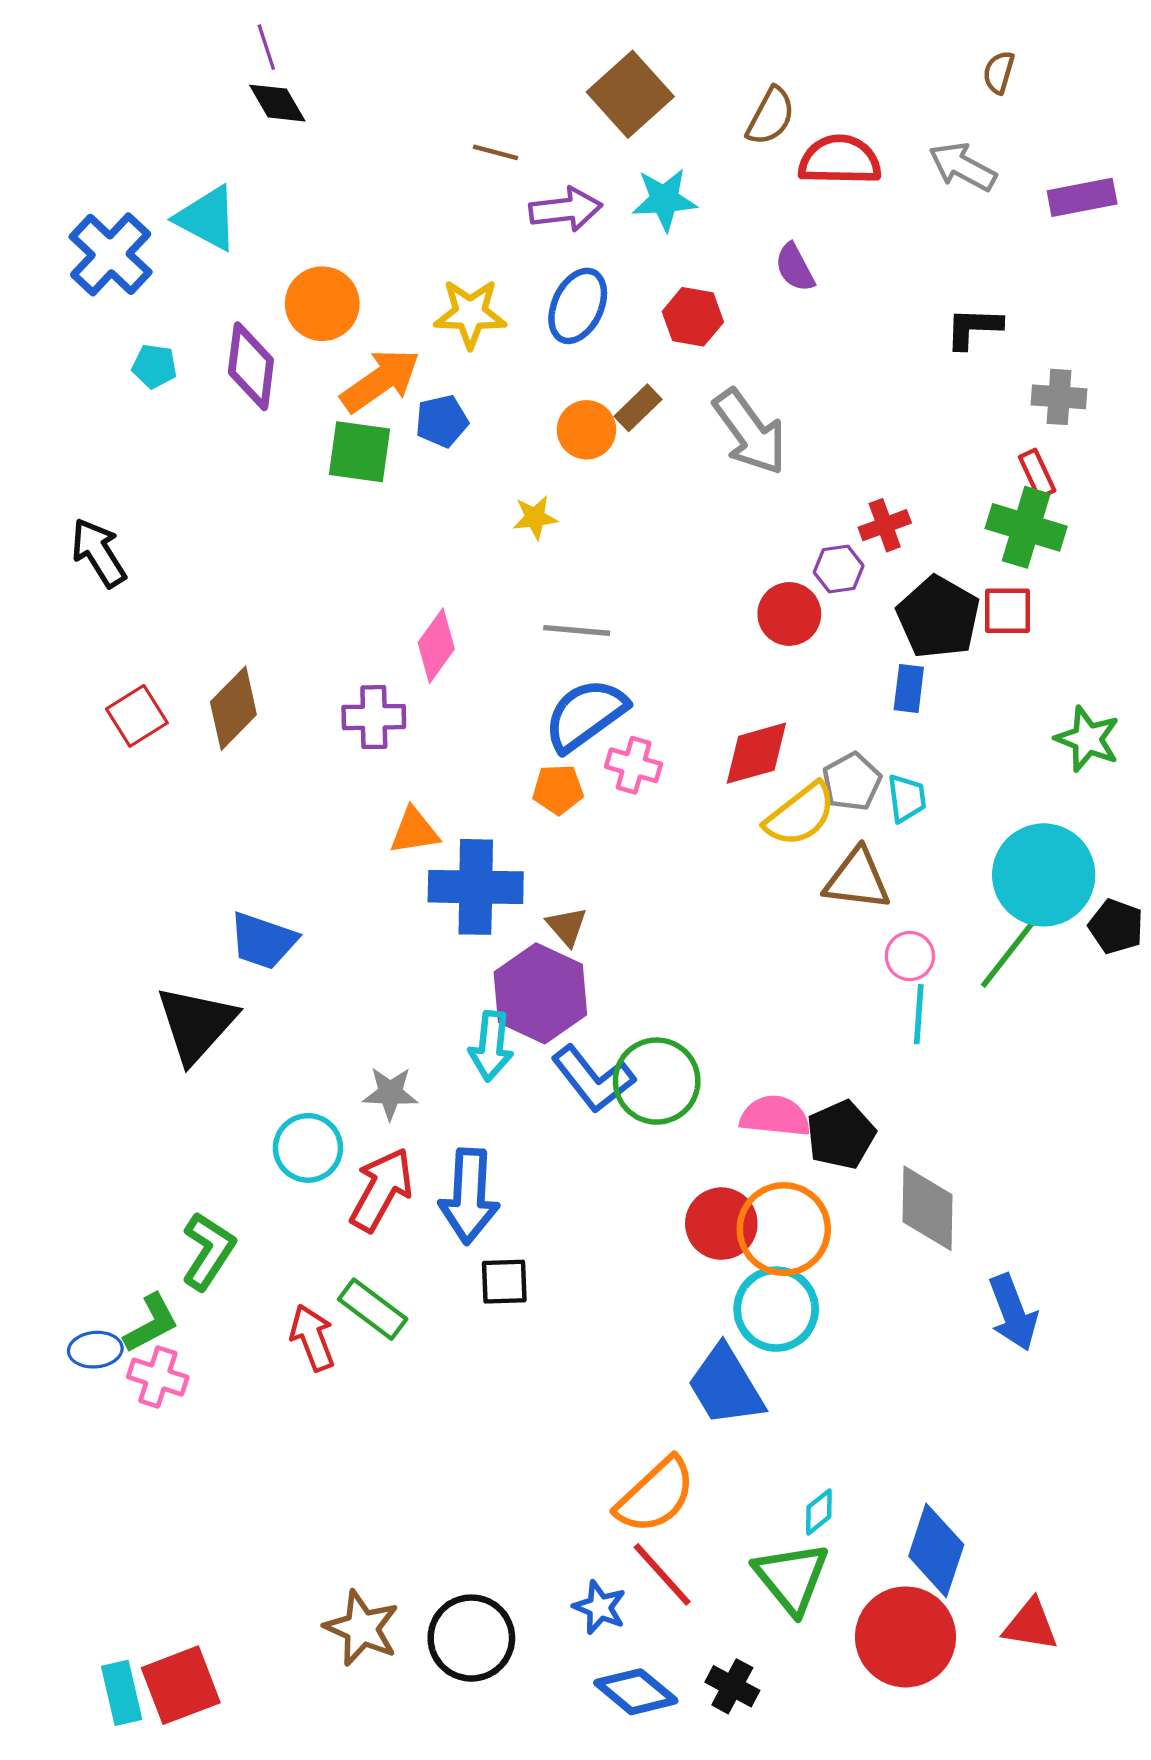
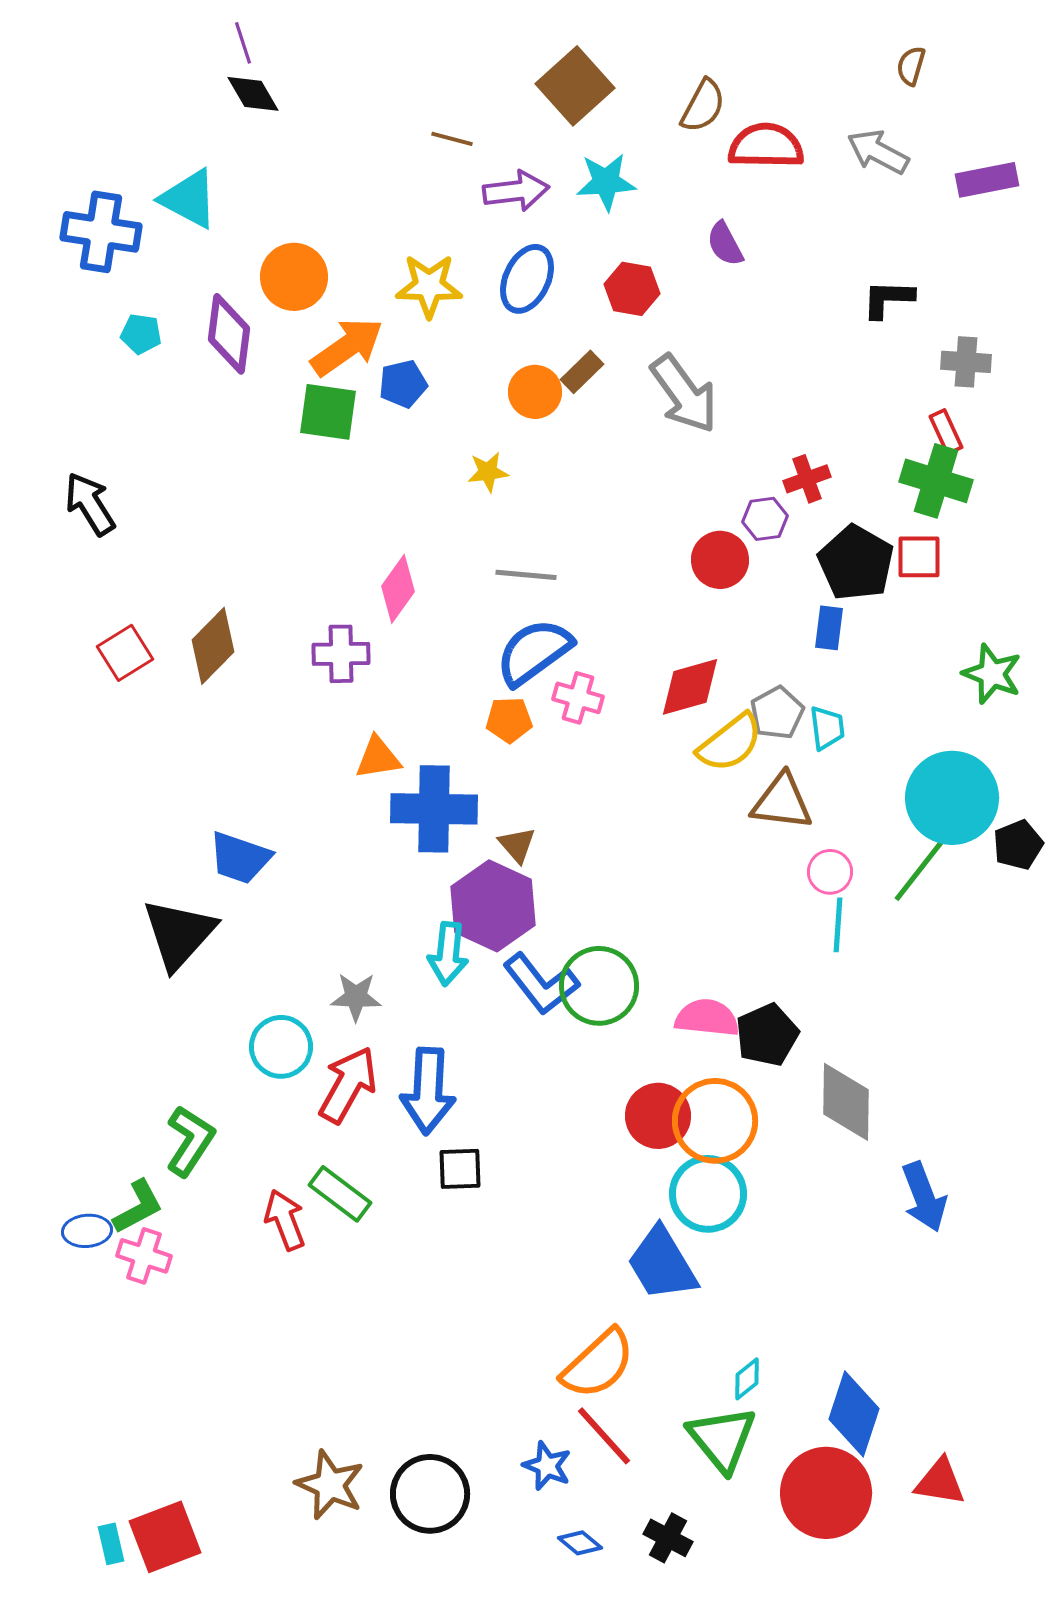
blue cross: (111, 254) -> (101, 232), turned -34
black pentagon: (1116, 926) -> (1018, 845), turned 30
blue diamond: (636, 1692) -> (580, 1543), size x0.6
cyan rectangle: (122, 1693) -> (111, 1544), size x0.7

